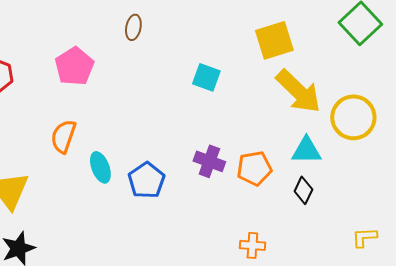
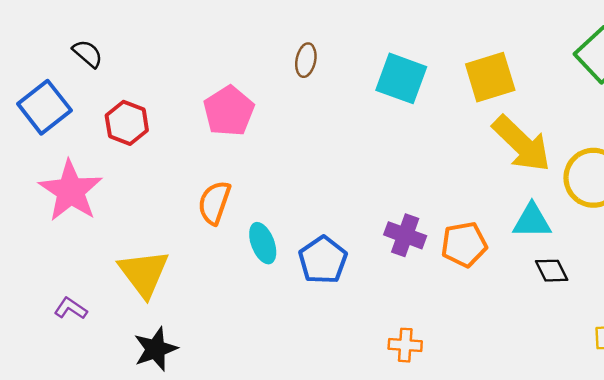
cyan square: (206, 77) -> (401, 78), moved, size x1.4
black diamond: (303, 190) -> (552, 271), moved, turned -52
orange cross: (252, 245) -> (405, 345), moved

